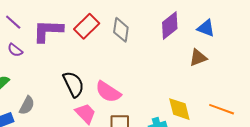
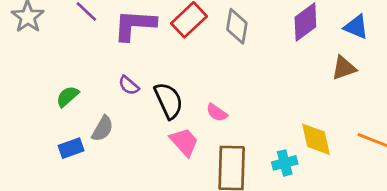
purple semicircle: (15, 50) -> (129, 85), moved
pink semicircle: (108, 92) -> (217, 113), size x0.6

